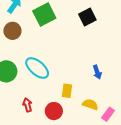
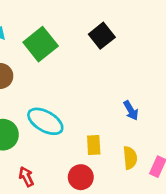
yellow semicircle: (90, 104) -> (130, 158), turned 77
red arrow: (27, 105) -> (26, 177), moved

